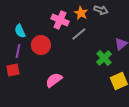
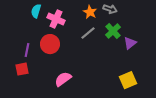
pink cross: (60, 20) -> (56, 19), moved
cyan semicircle: (20, 31) -> (36, 11), moved, turned 40
green cross: (104, 58) -> (113, 31), moved

